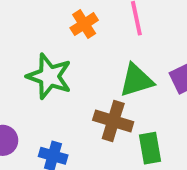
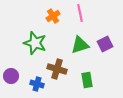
brown cross: (113, 121) -> (57, 69), moved

